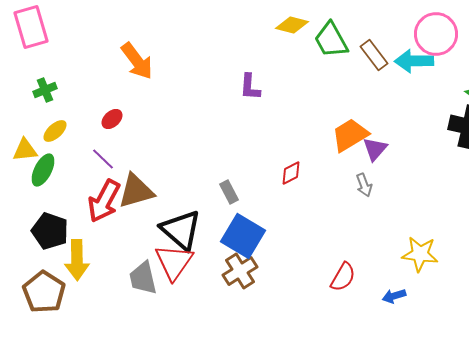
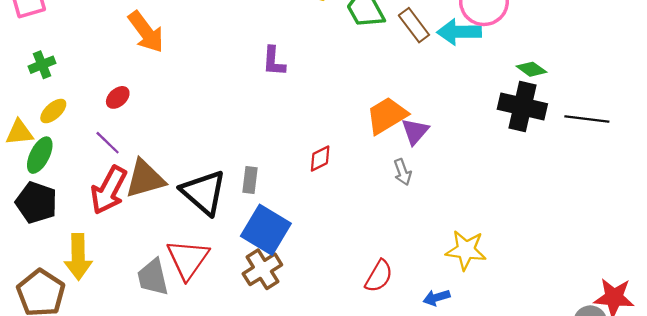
gray rectangle: (229, 192) -> (250, 180), turned 35
black triangle: (181, 230) -> (204, 192), moved
black pentagon: (50, 231) -> (36, 203), moved

